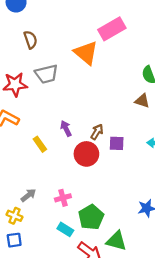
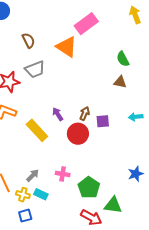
brown semicircle: (30, 40) -> (28, 40), moved
yellow rectangle: (40, 144) -> (37, 130), size x1.6
pink cross: (63, 198) -> (63, 174), turned 32
cyan rectangle: (65, 229) -> (41, 194), moved

